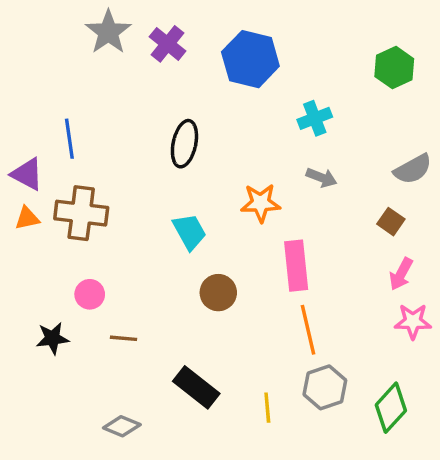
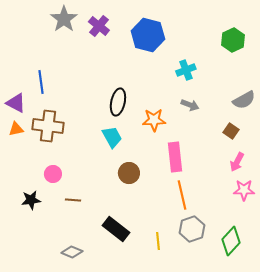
black ellipse: (184, 144) -> (118, 102), moved

